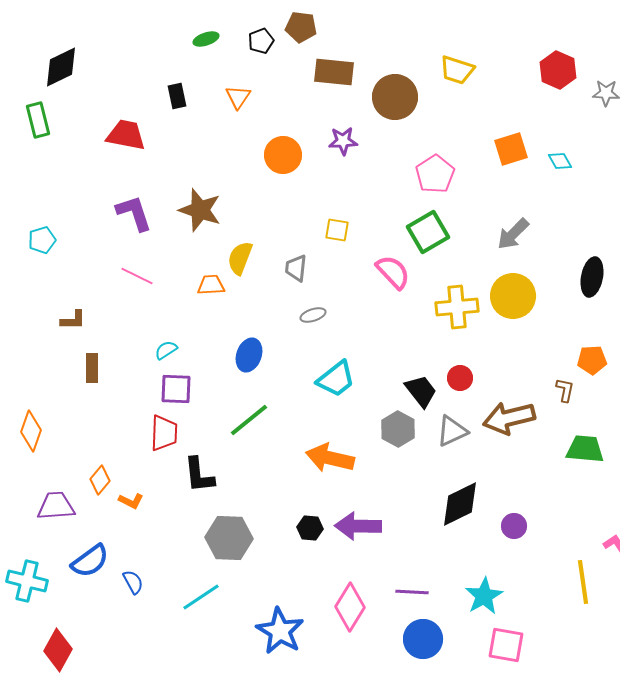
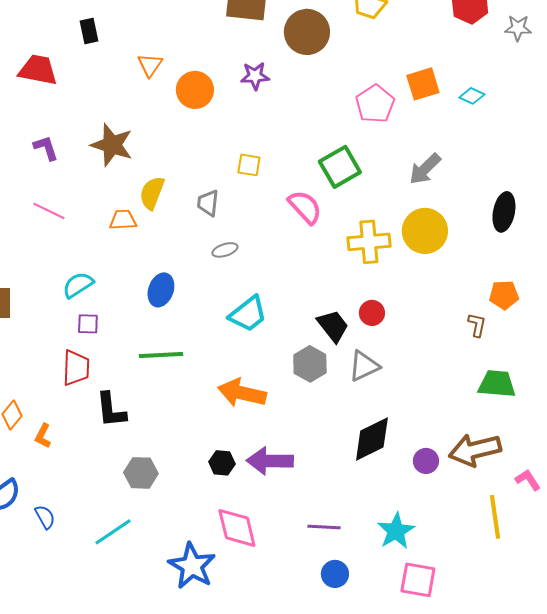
orange triangle: (238, 97) -> (150, 65), moved
cyan diamond: (560, 161) -> (472, 96), turned -35
pink pentagon: (435, 174) -> (375, 104), moved
purple L-shape: (134, 213) -> (46, 148), size x0.7
cyan semicircle: (166, 350) -> (78, 285), size x1.4
purple square: (176, 389) -> (88, 324), size x0.7
brown arrow: (509, 418) -> (475, 450), moved
green line: (249, 420) -> (161, 355), turned 36
orange L-shape: (131, 501) -> (43, 436), turned 90
gray hexagon: (229, 538) -> (141, 473), size x0.7
pink diamond: (350, 607) -> (237, 528), moved, turned -45
blue circle: (423, 639) -> (335, 574), size x0.7

